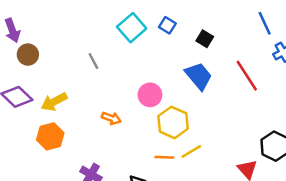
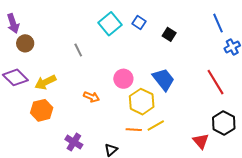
blue trapezoid: (199, 76) -> (163, 79), moved
red line: (247, 76) -> (215, 82), moved

